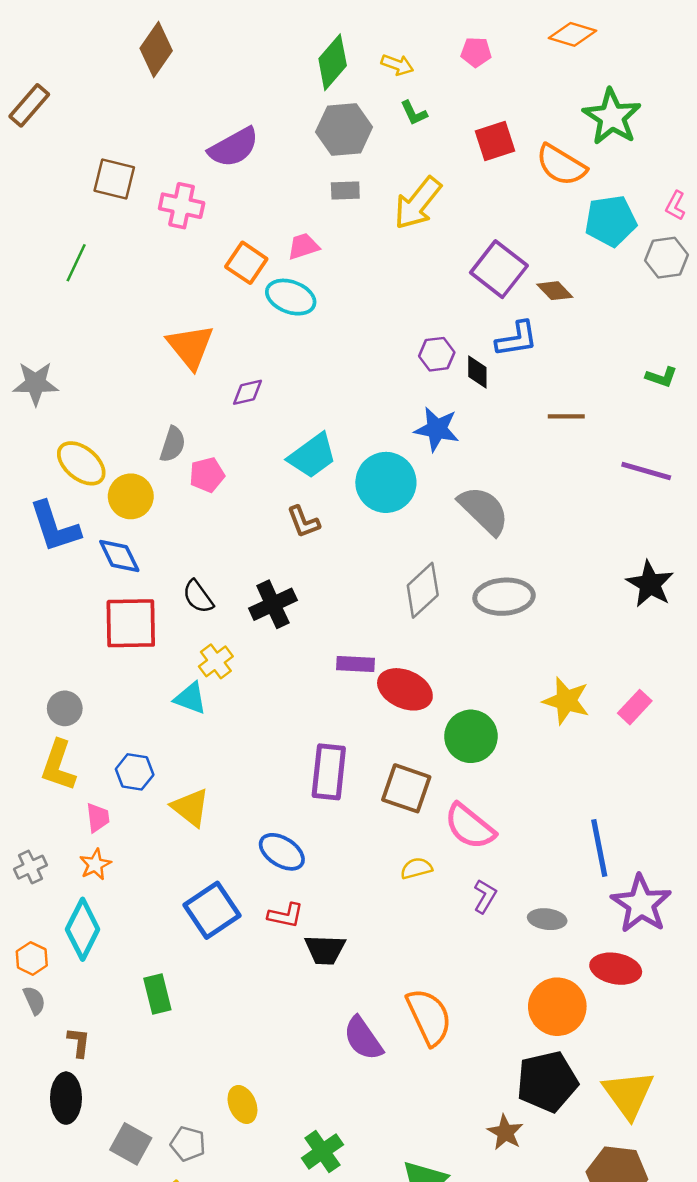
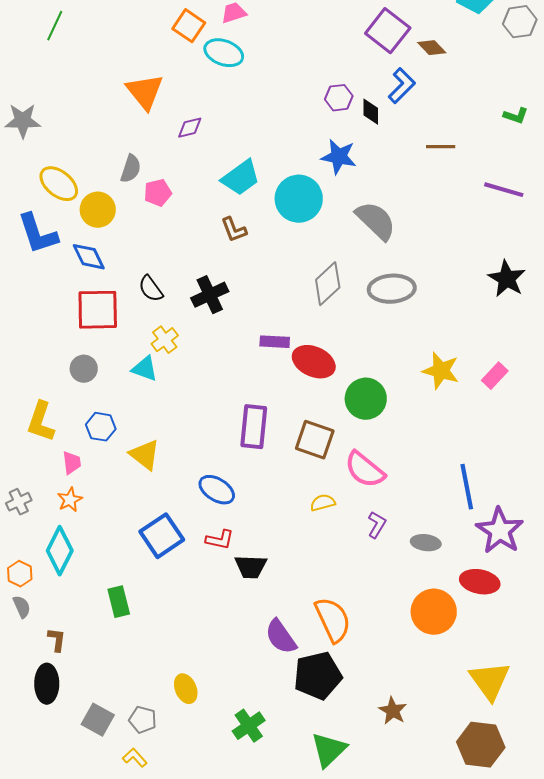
blue L-shape: (517, 339) -> (402, 86), turned -36
gray circle: (65, 708) -> (84, 369), moved
black pentagon: (547, 1082) -> (318, 676), moved

